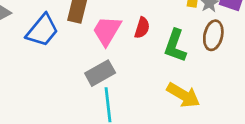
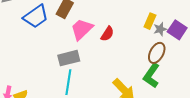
green L-shape: (175, 46) -> (151, 75), moved

